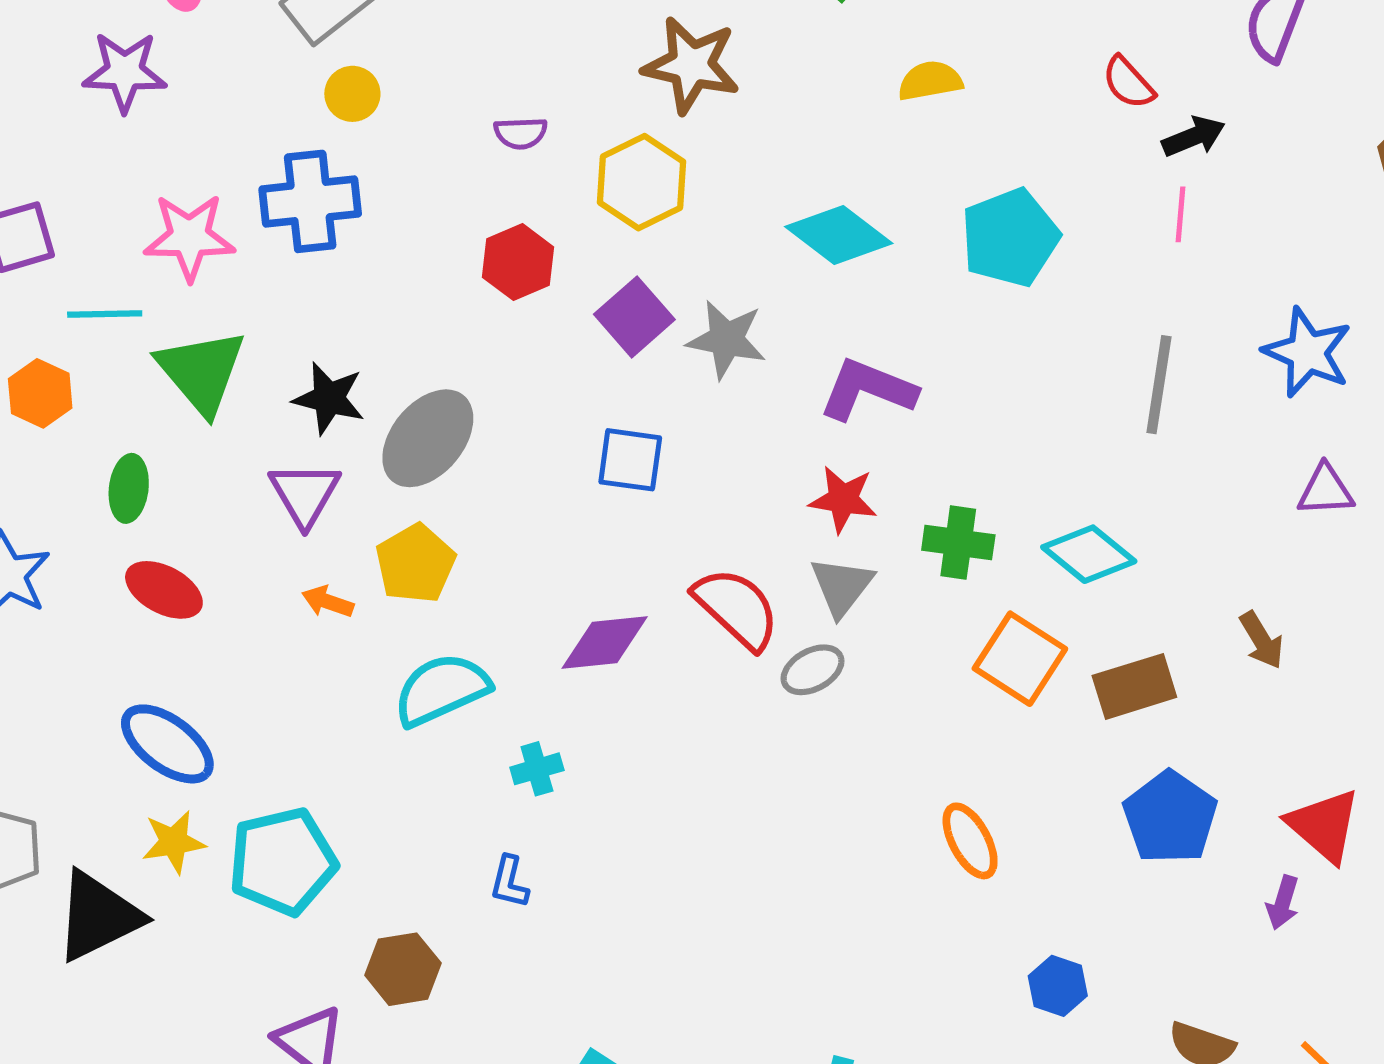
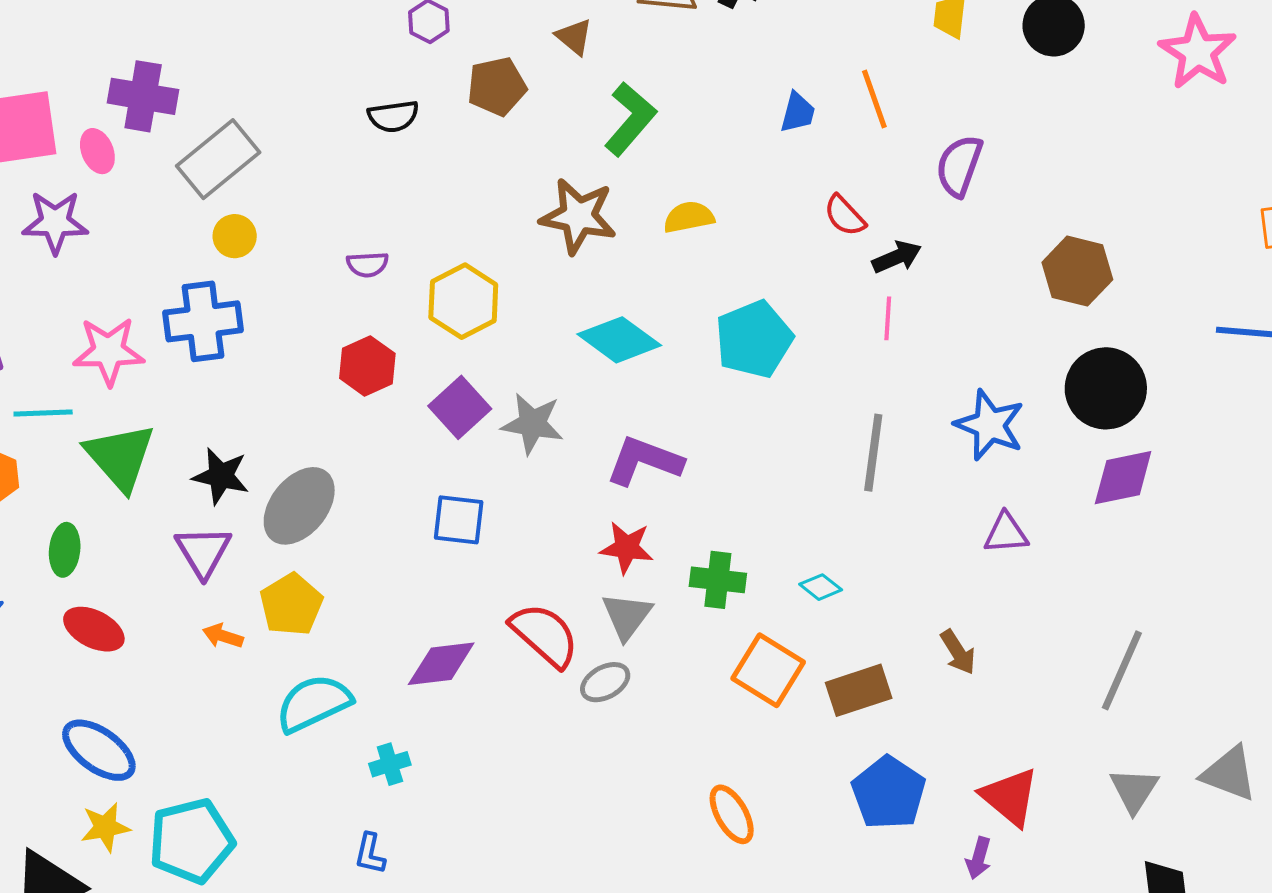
brown star: (691, 65) -> (578, 216), moved
cyan diamond: (1089, 554) -> (821, 587), size x0.6

